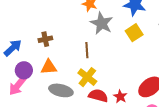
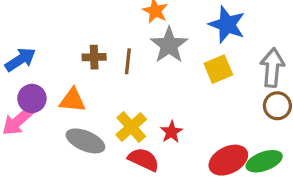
brown cross: (45, 39) -> (94, 57), moved
brown line: (87, 50) -> (128, 61), moved
red star: (120, 96) -> (171, 132), moved

